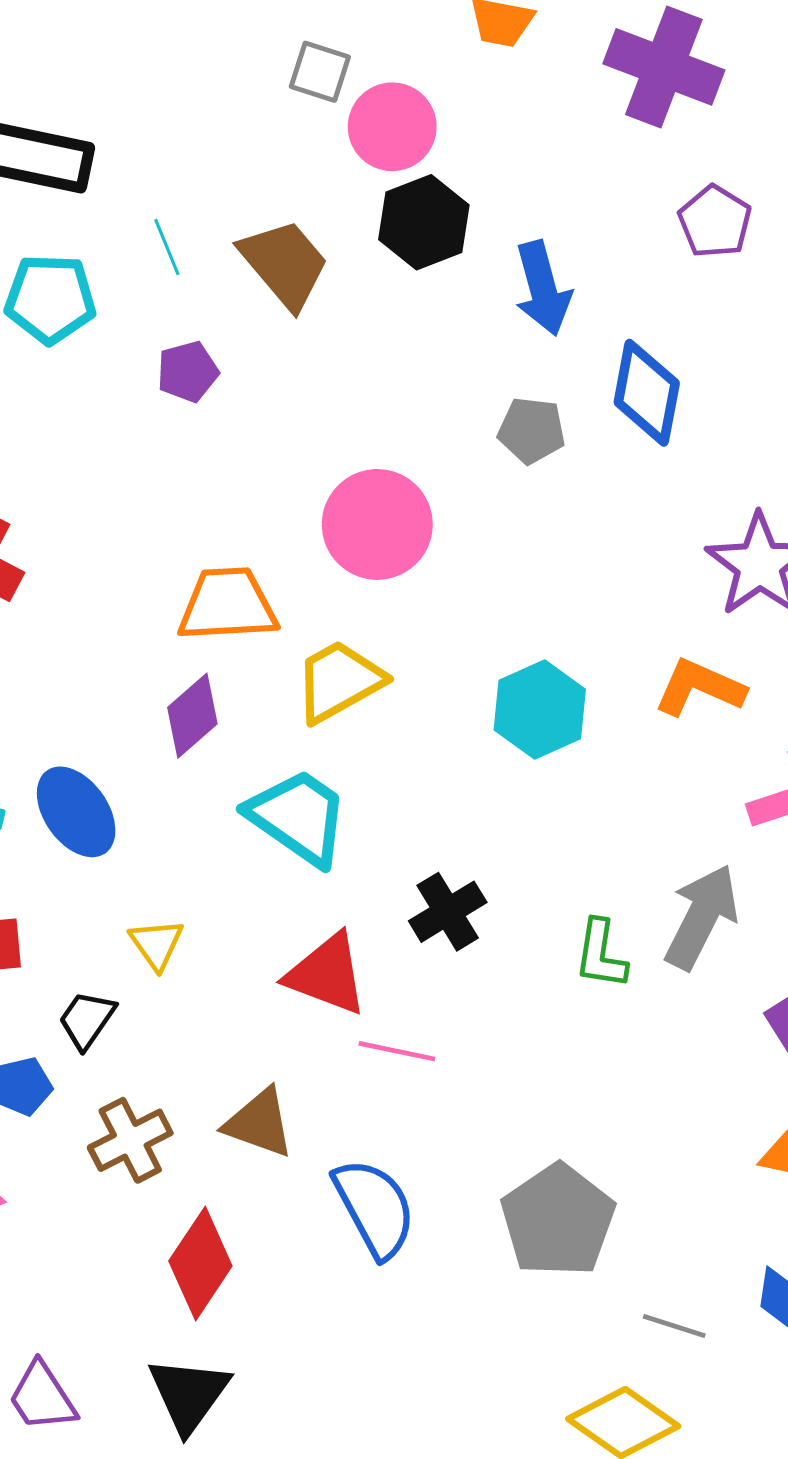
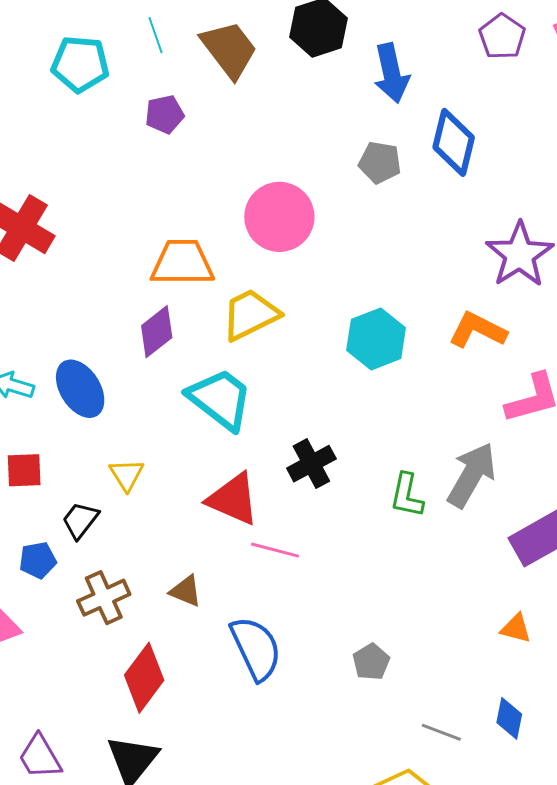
brown triangle: (259, 1123) -> (186, 591), size x0.7
gray pentagon: (558, 1220) -> (371, 662), size x0.5

